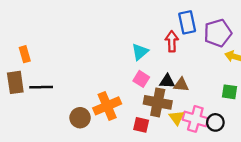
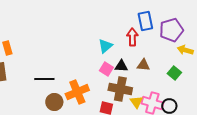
black triangle: (167, 81) -> (121, 66), moved
brown triangle: (181, 85) -> (143, 65), moved
black line: (41, 87) -> (44, 79), moved
green square: (229, 92) -> (174, 73), moved, turned 32

